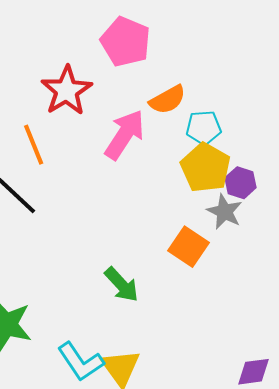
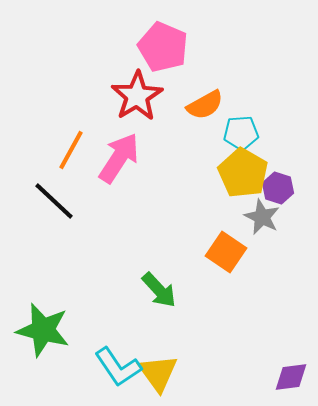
red star: (67, 91) -> (137, 96), moved
pink arrow: (125, 135) -> (119, 158), moved
orange line: (34, 145) -> (71, 150), turned 51

